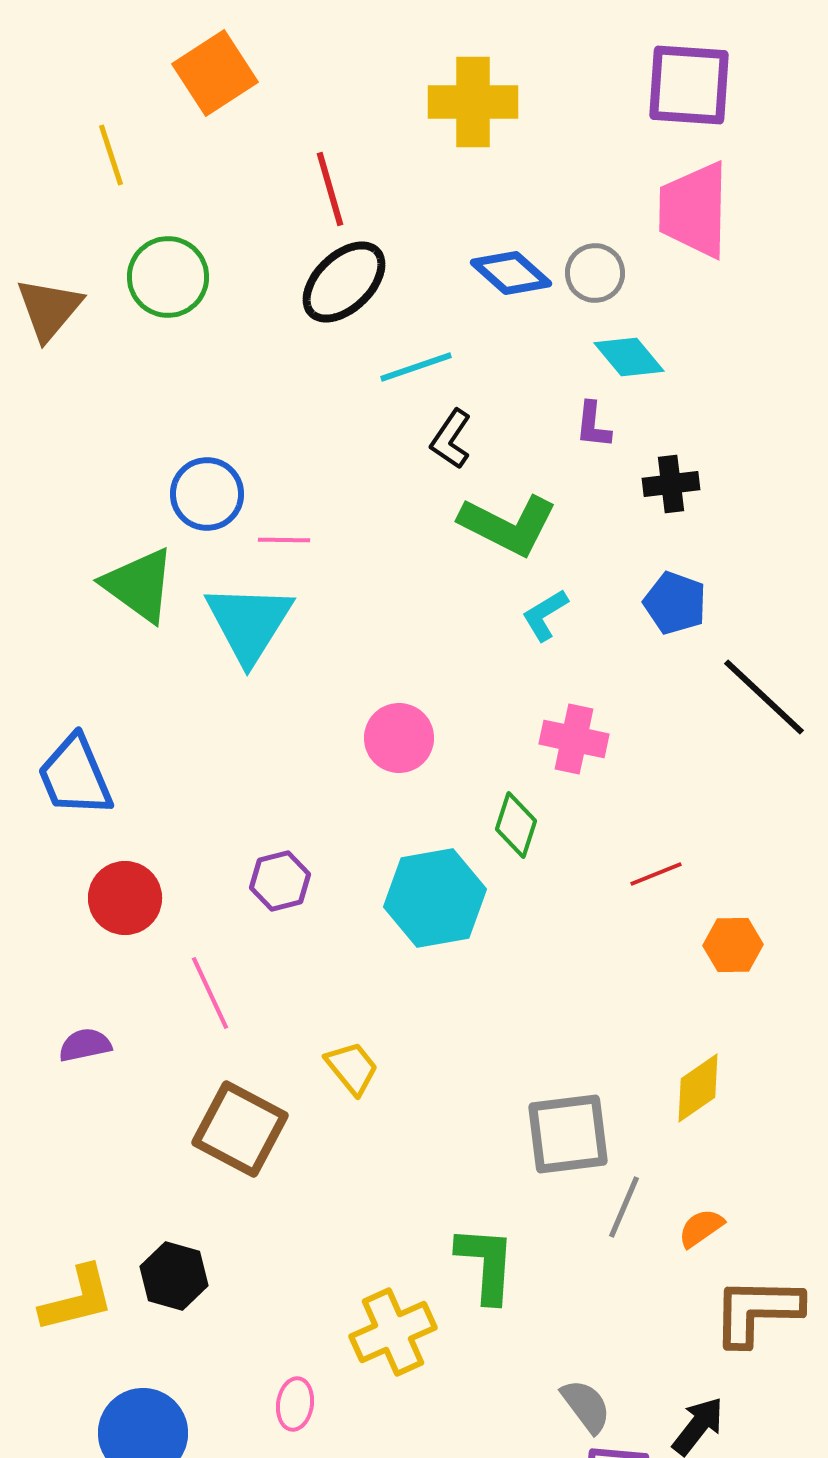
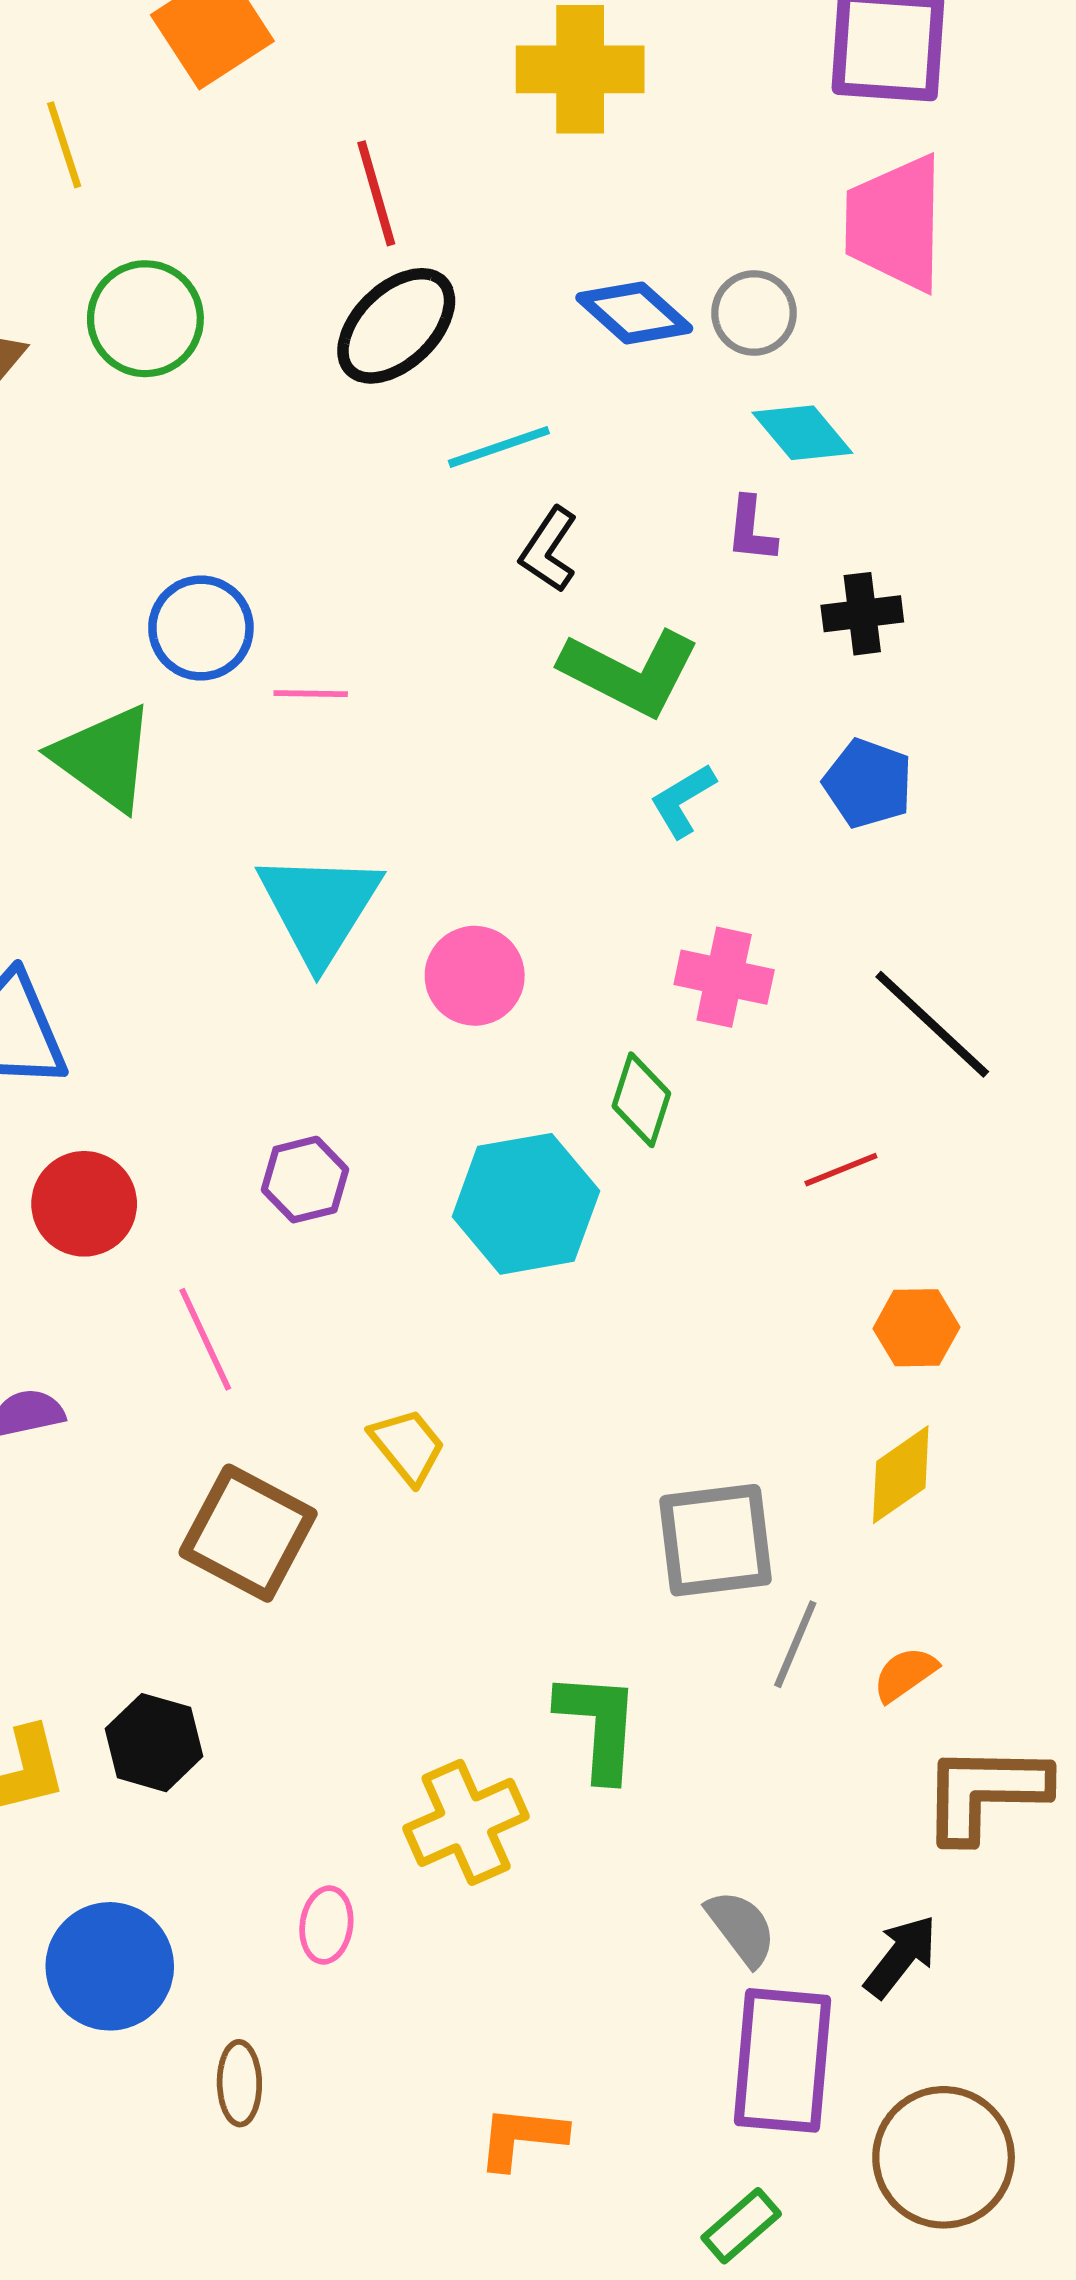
cyan triangle: (249, 623) -> (319, 907), moved
black line: (764, 697) -> (932, 1024), moved
orange hexagon: (733, 945) -> (916, 1328), moved

